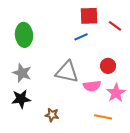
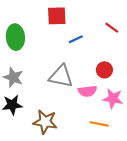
red square: (89, 16) -> (57, 16), moved
pink star: (116, 93) -> (113, 99), turned -30
brown star: (52, 115) -> (45, 122), size x1.6

